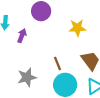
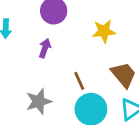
purple arrow: (22, 36) -> (45, 48), moved

